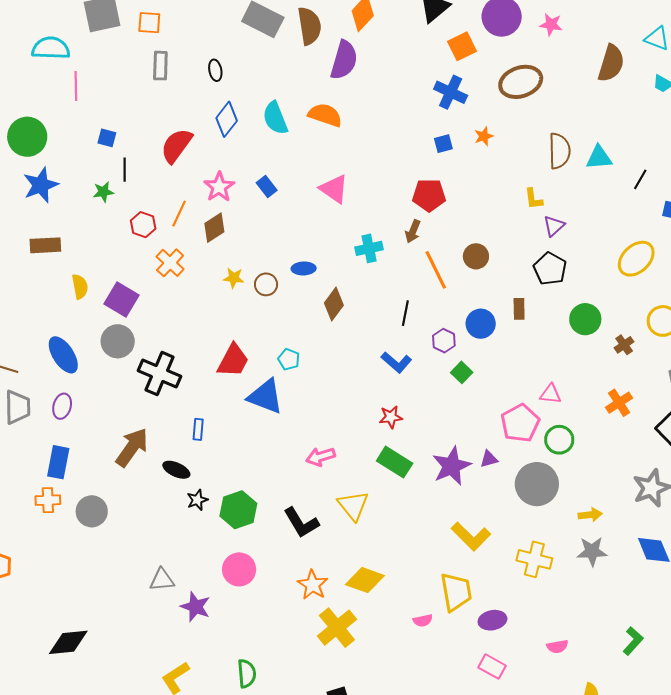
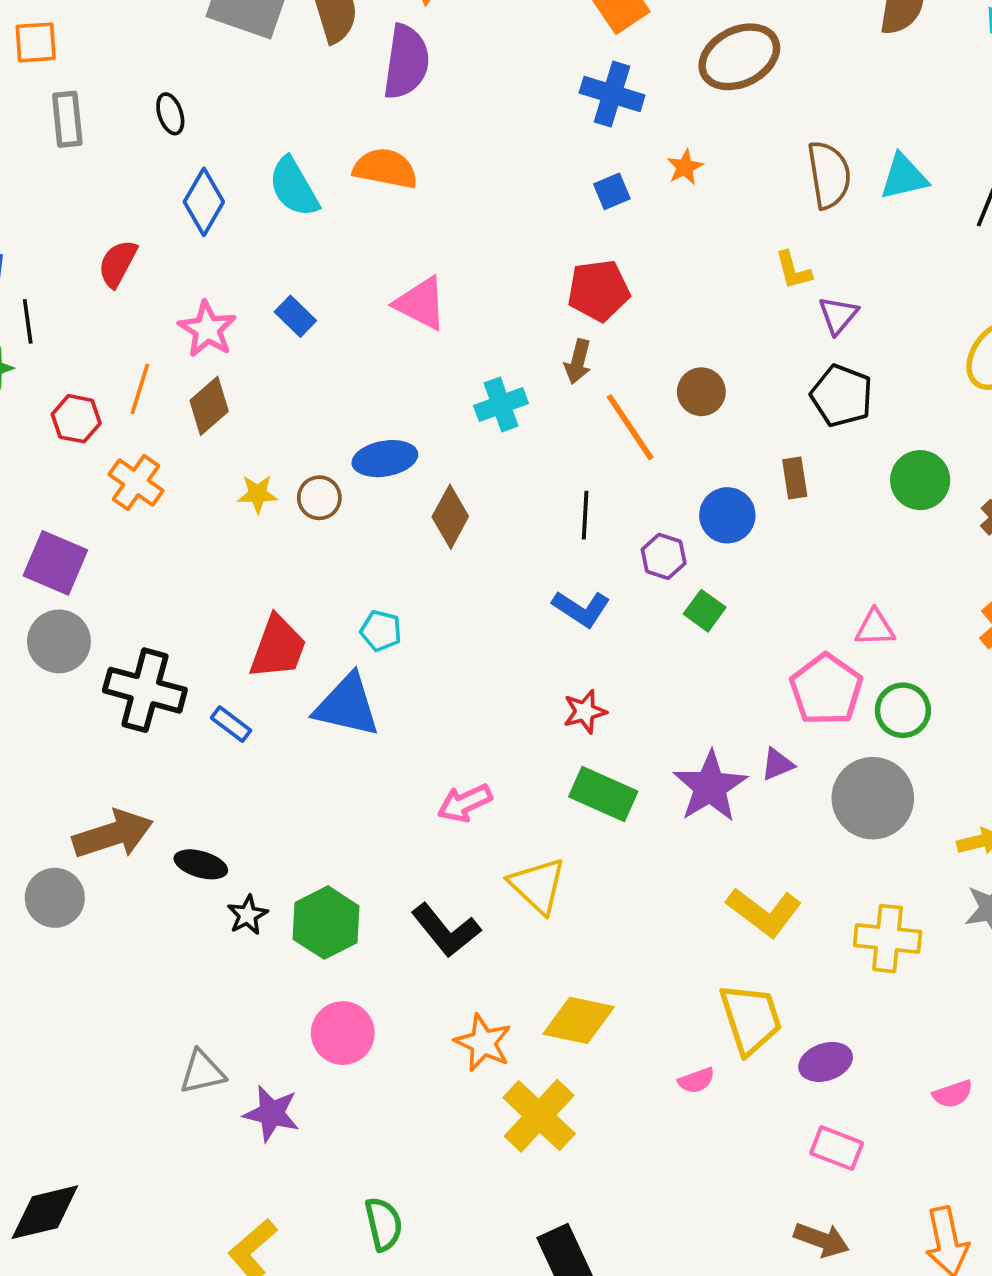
red semicircle: (176, 146) -> (118, 263), size x0.7
blue ellipse: (304, 268) -> (385, 459), size x1.4
blue rectangle: (198, 429) -> (231, 724), moved, turned -50
brown arrow: (132, 447) -> (113, 834), turned 45
gray circle: (92, 511) -> (55, 898), moved

